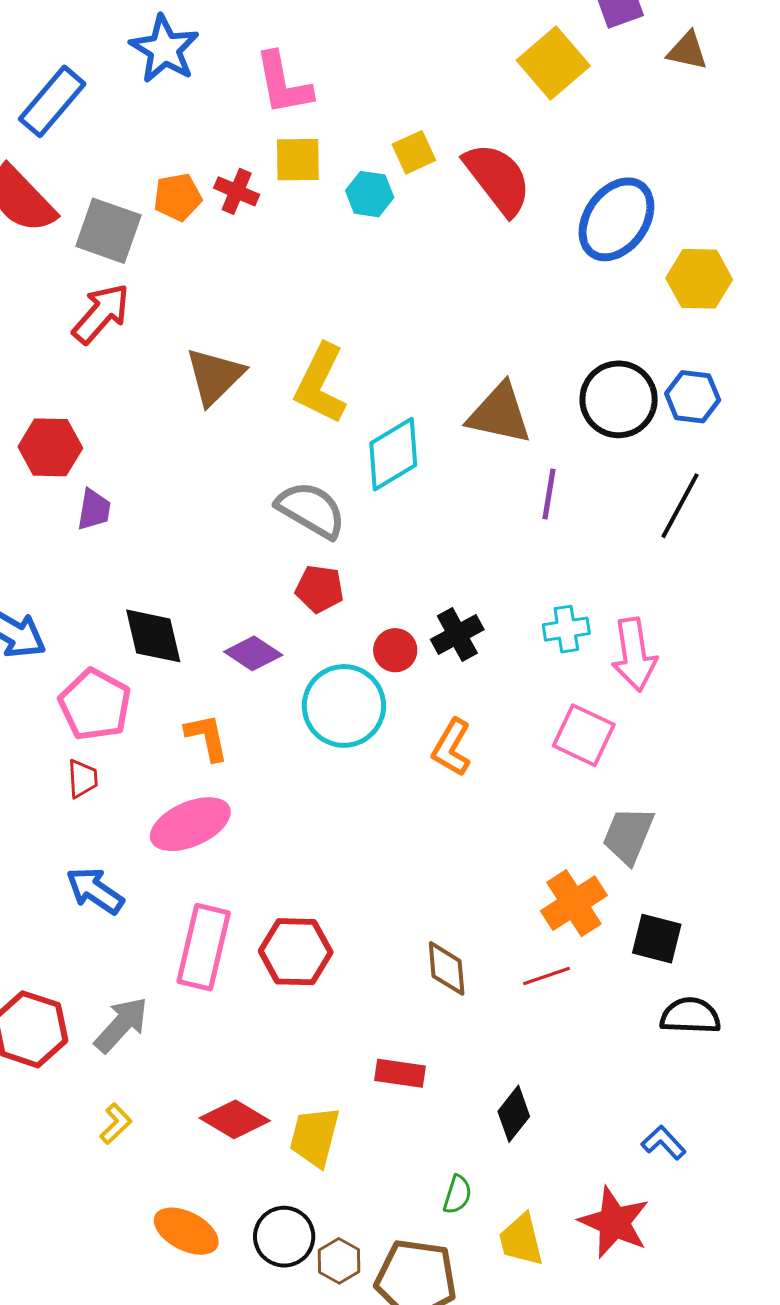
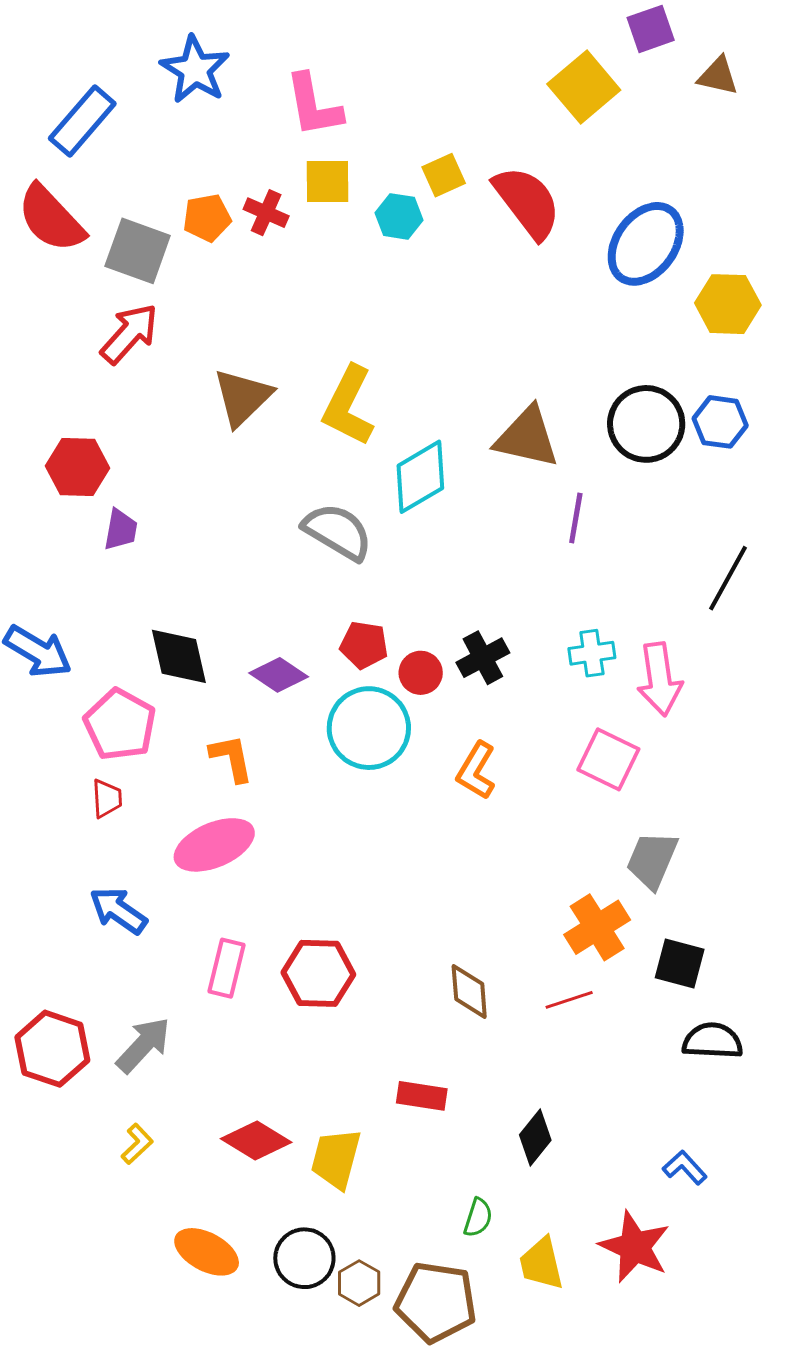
black line: (680, 506) -> (728, 578), moved
red pentagon: (320, 589) -> (364, 645), moved
pink rectangle: (204, 947) -> (227, 968), size x0.7

